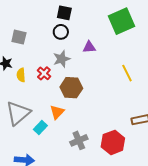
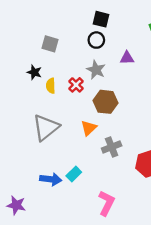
gray star: (62, 59) -> (96, 70), turned -30
cyan rectangle: (40, 128) -> (74, 174), moved
gray cross: (79, 140) -> (112, 147), moved

